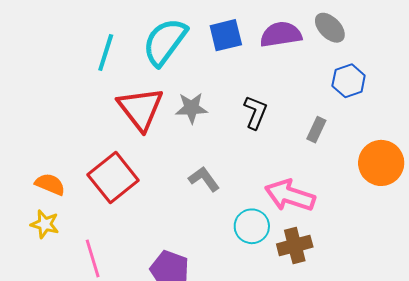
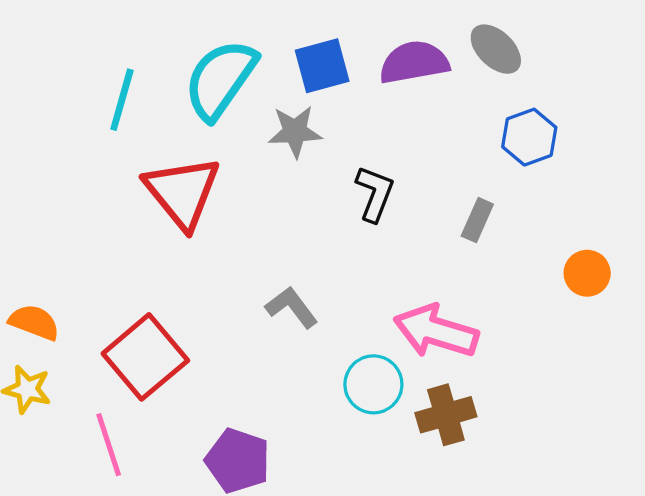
gray star: (191, 108) -> (295, 132), moved
orange circle: (381, 163) -> (587, 273), size x0.6
red square: (113, 178) -> (145, 357), moved

